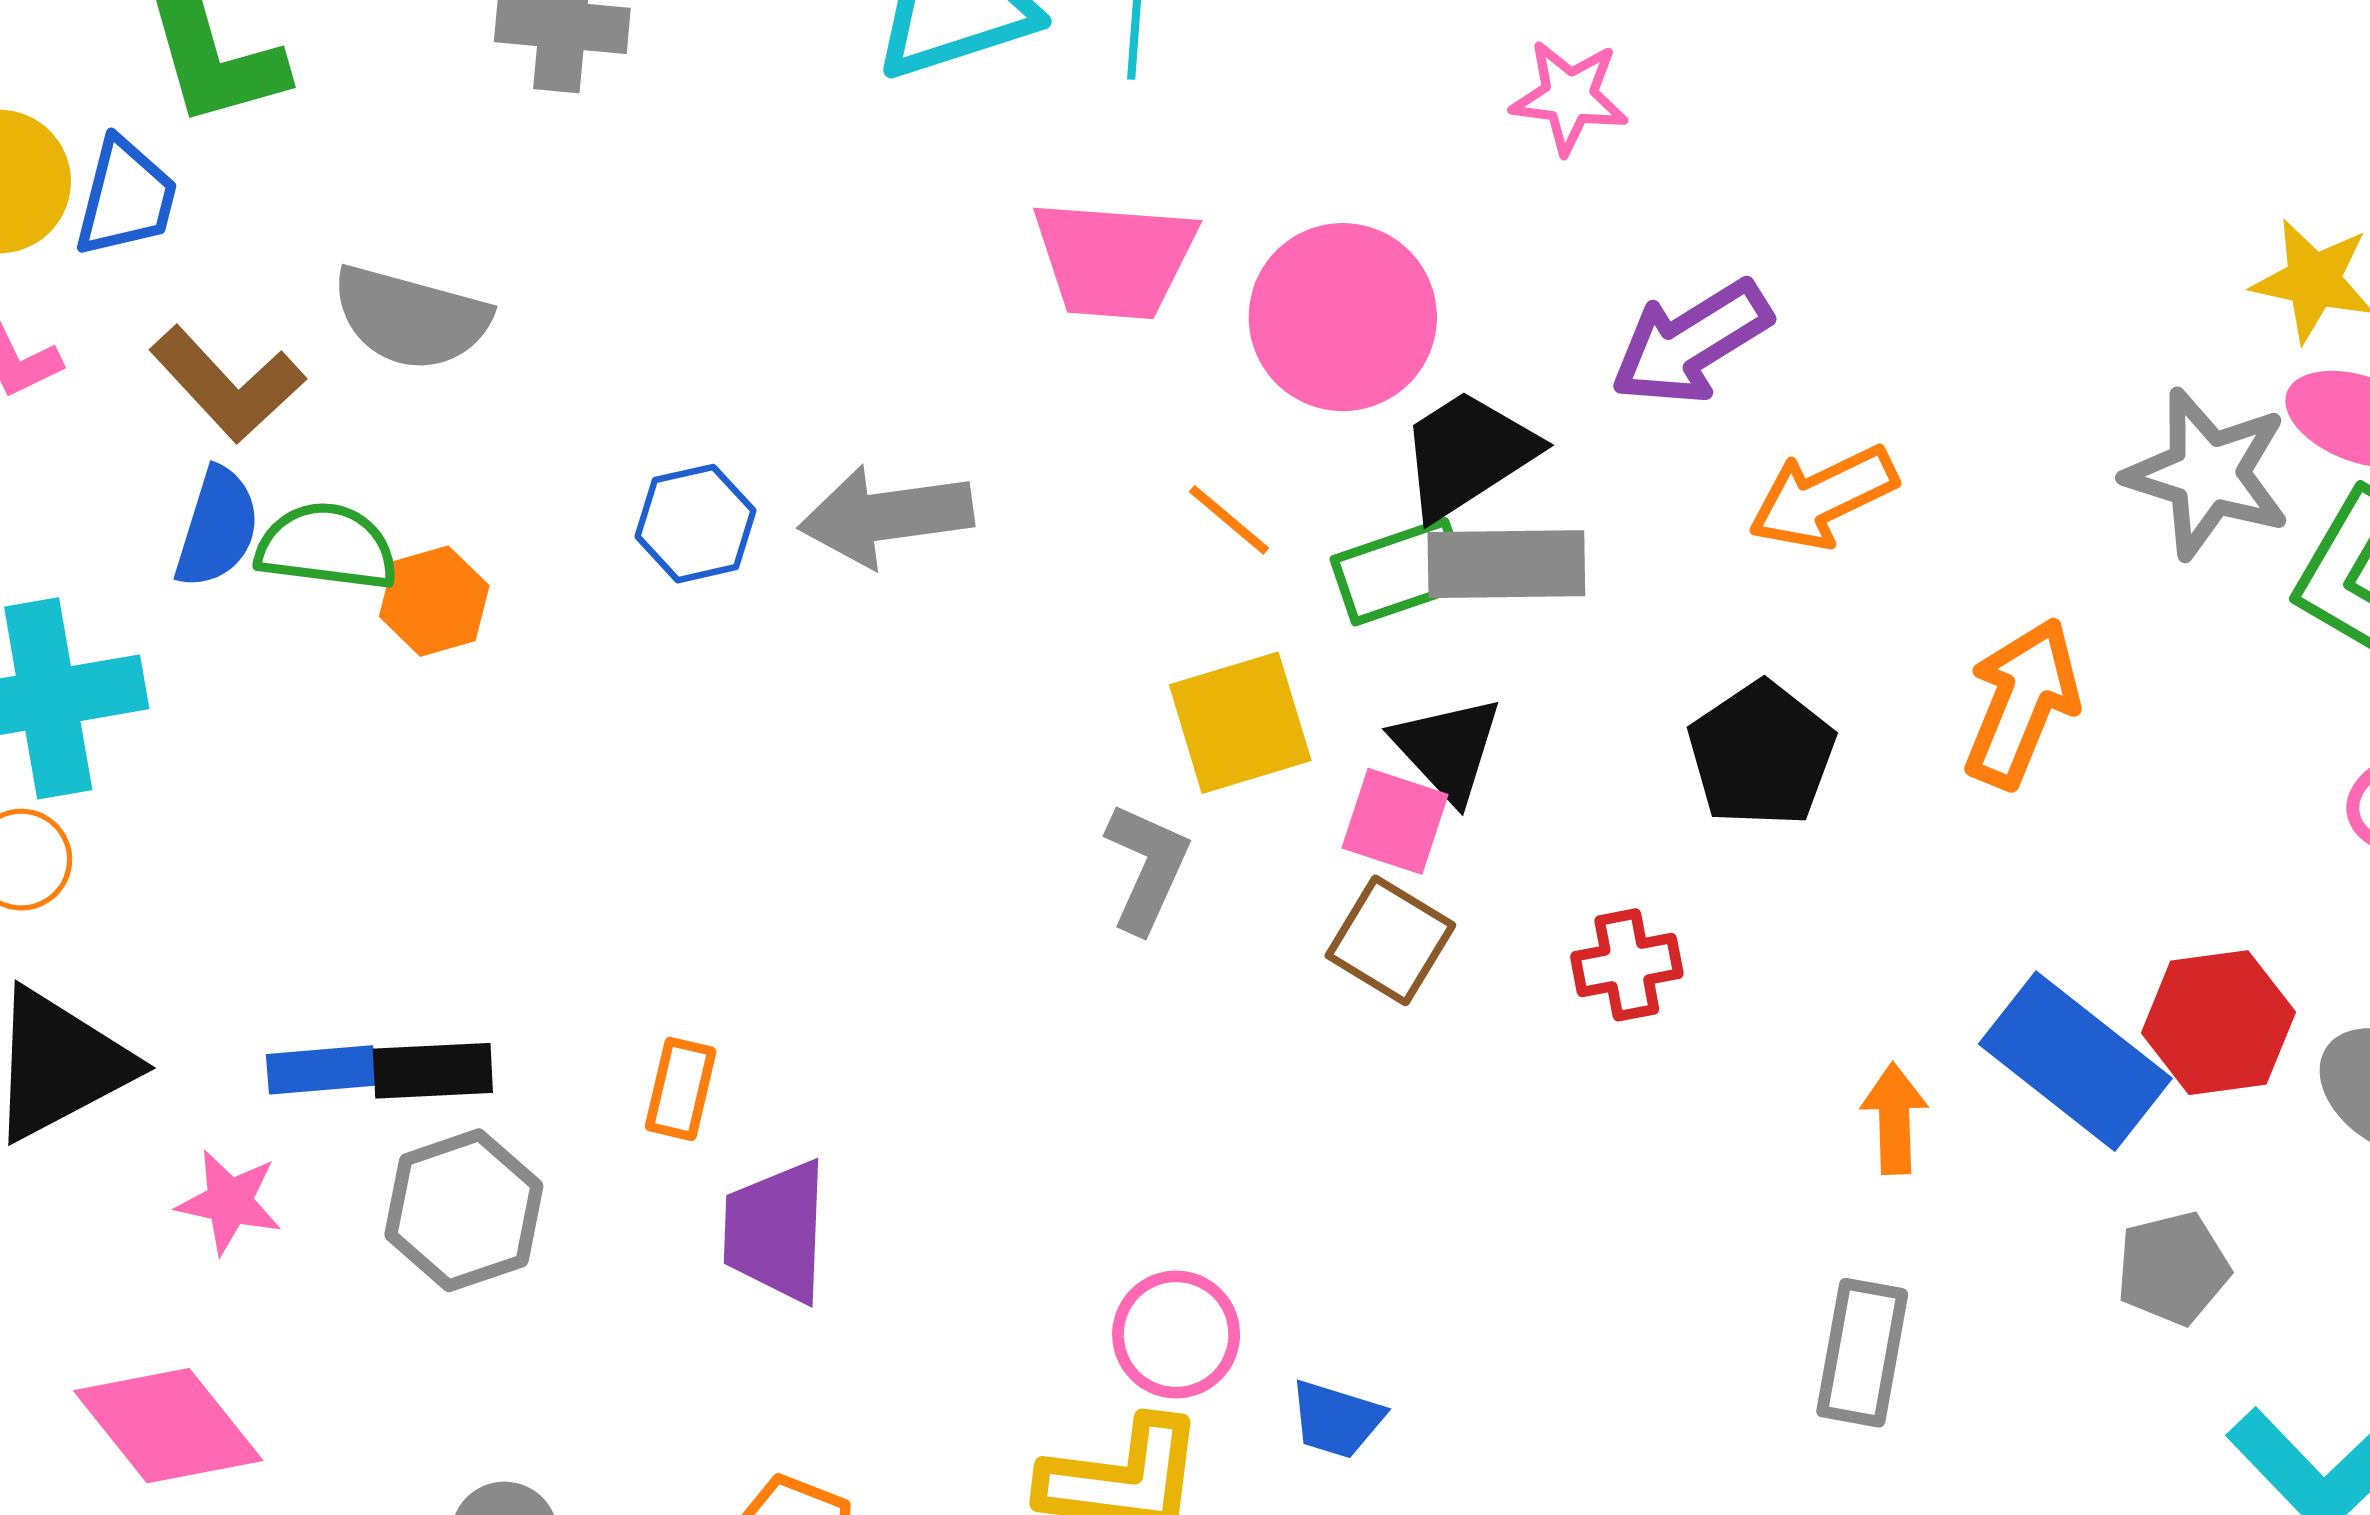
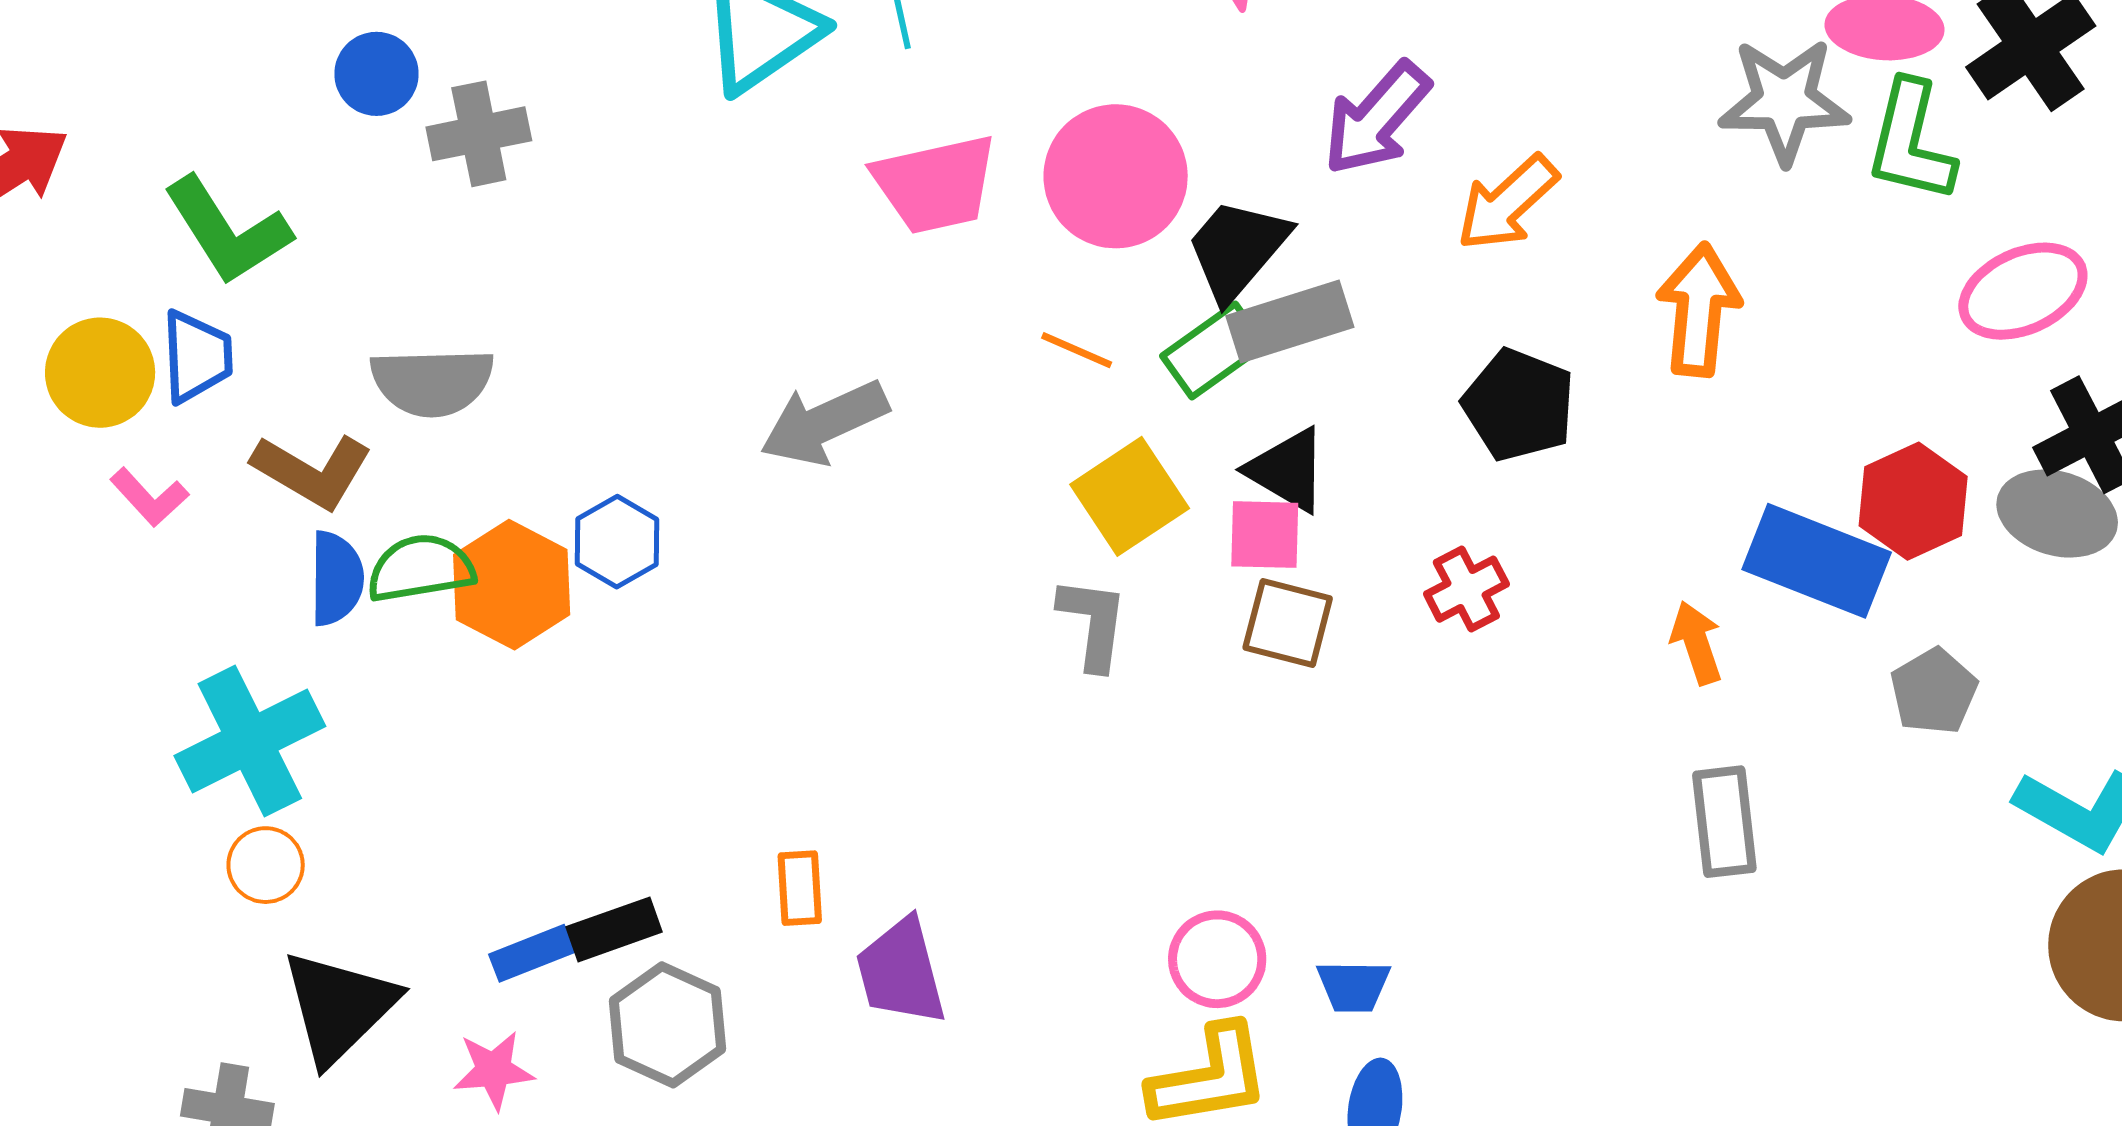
blue hexagon: (695, 524) -> (617, 542), moved
orange hexagon: (434, 601) -> (512, 585), size x1.5

